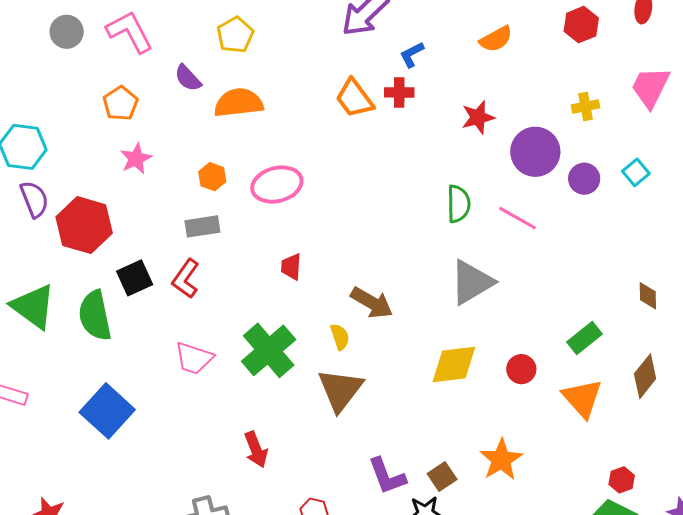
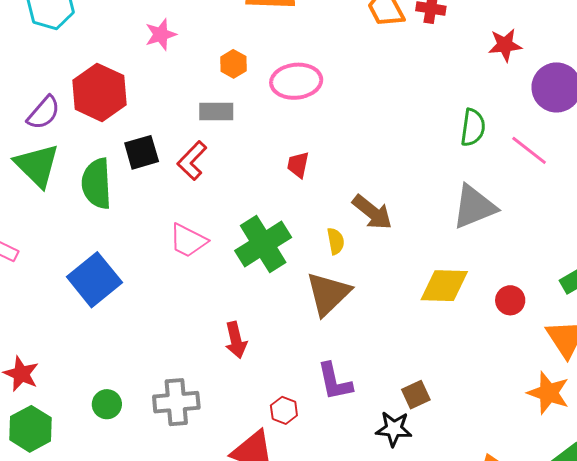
purple semicircle: (34, 199) -> (44, 113), moved, turned 54
orange star: (501, 460) -> (548, 393), moved, turned -30
purple L-shape: (387, 476) -> (335, 382), moved

